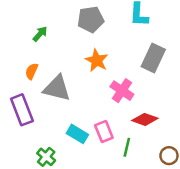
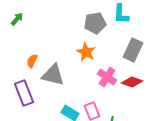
gray pentagon: (91, 19) -> (95, 23), moved
green arrow: (40, 34) -> (17, 19), moved
red diamond: (145, 119) -> (132, 82), moved

